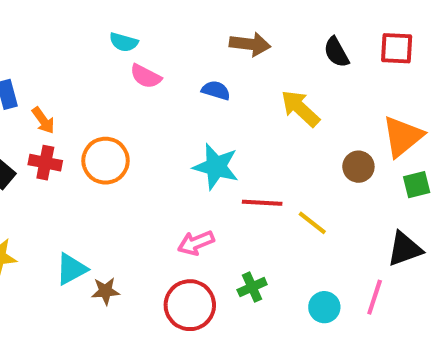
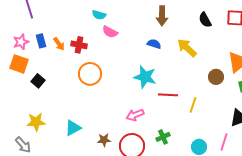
brown arrow: (250, 44) -> (162, 16), turned 84
blue semicircle: (216, 90) -> (154, 44), moved
orange arrow: (43, 120) -> (59, 44), moved
red cross: (45, 163) -> (79, 45), moved
yellow line: (312, 223) -> (193, 105), turned 70
brown star: (106, 291) -> (104, 140), moved

